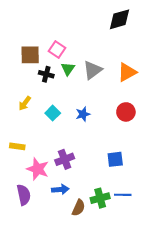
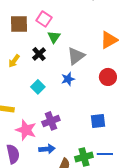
gray triangle: (93, 70) -> (76, 56), moved
black cross: (46, 74) -> (39, 54), moved, turned 32
yellow arrow: (25, 103) -> (14, 61), moved
cyan square: (53, 113) -> (38, 87), moved

